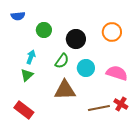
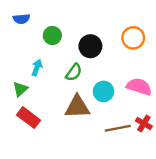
cyan circle: (86, 68) -> (103, 91), moved
green triangle: (27, 75) -> (20, 89), moved
red rectangle: (24, 110) -> (29, 118), moved

